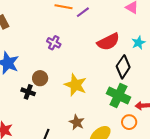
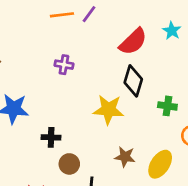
black diamond: (123, 67) -> (133, 81), moved
brown circle: (40, 78) -> (69, 164), moved
green cross: (118, 95) -> (167, 106), size x0.6

